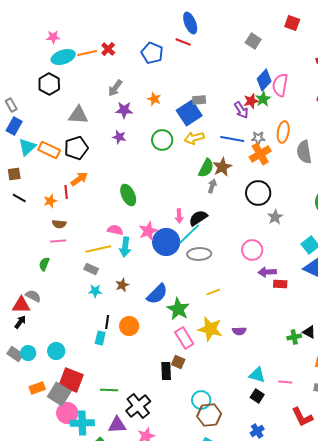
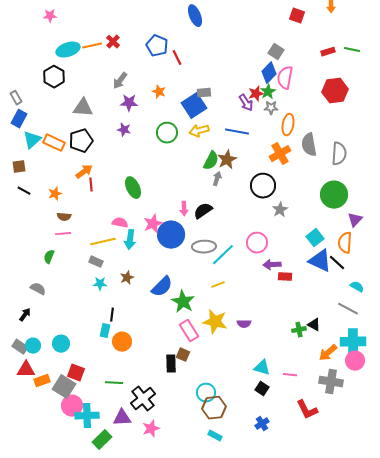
pink star: (53, 37) -> (50, 16), moved
gray square: (253, 41) -> (276, 52), moved
red line: (183, 42) -> (177, 58), moved, turned 42
gray star: (258, 138) -> (271, 108), moved
orange cross: (260, 154) -> (280, 154), moved
red line: (66, 192) -> (91, 185), moved
cyan line: (189, 234) -> (223, 255), moved
red triangle: (21, 305) -> (26, 370), moved
orange circle: (129, 326) -> (122, 342), moved
red square: (71, 380) -> (76, 373), size x0.7

